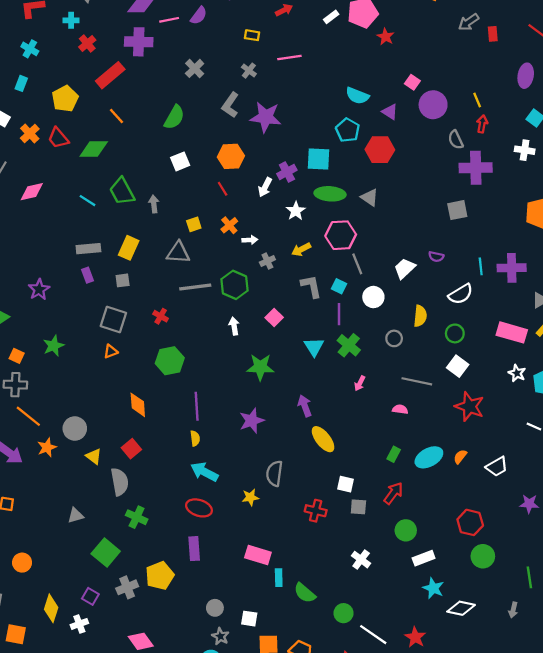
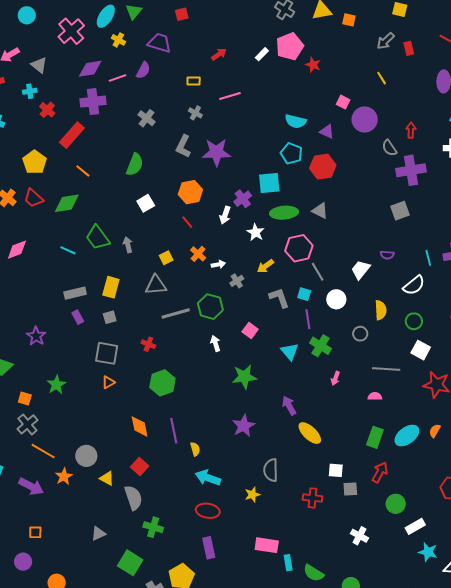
yellow line: (477, 100) -> (382, 78), moved
gray cross: (15, 385) -> (27, 424), turned -35
purple line: (197, 406) -> (174, 431), moved
green rectangle: (394, 454) -> (375, 437), size x1.5

